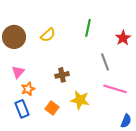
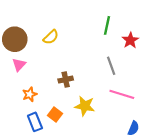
green line: (88, 28) -> (107, 25), moved
pink triangle: (18, 72) -> (19, 65), moved
blue rectangle: (22, 109) -> (35, 122), moved

